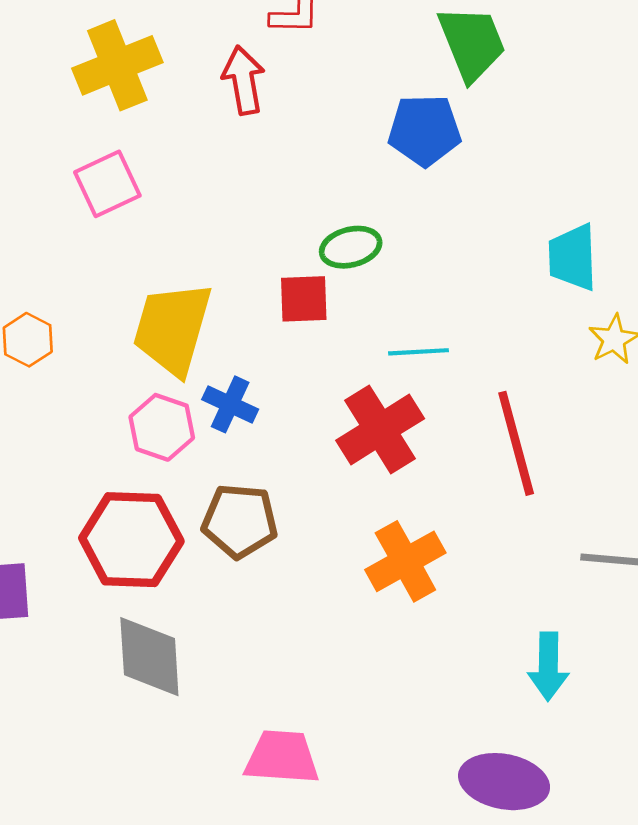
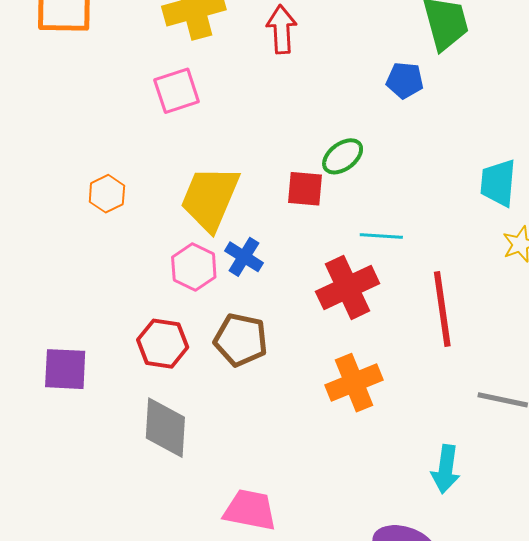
blue pentagon: (425, 130) -> (405, 80), size x0.7
green ellipse: (351, 247) -> (343, 156), turned -30
red hexagon: (131, 540) -> (163, 344), size x0.7

